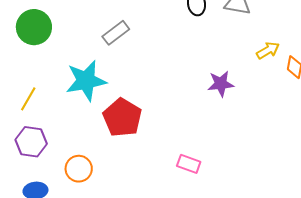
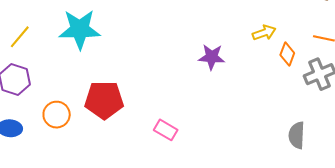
red pentagon: (122, 118) -> (104, 100), moved, turned 30

